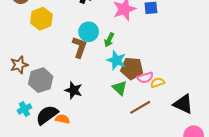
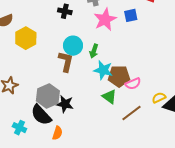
gray hexagon: (41, 80) -> (48, 96), moved
yellow semicircle: (158, 83) -> (159, 98), moved
cyan cross: (24, 109) -> (19, 128), turned -32
black semicircle: (47, 115) -> (41, 115), moved, turned -90
orange semicircle: (62, 119) -> (57, 133), turned 104

